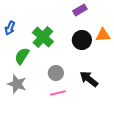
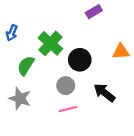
orange triangle: (103, 35) -> (121, 52), moved
black circle: (82, 40) -> (80, 60), moved

